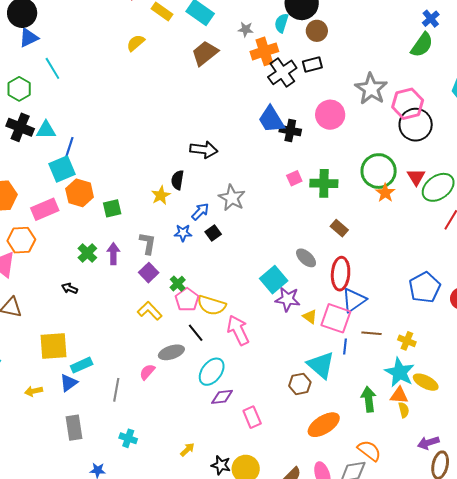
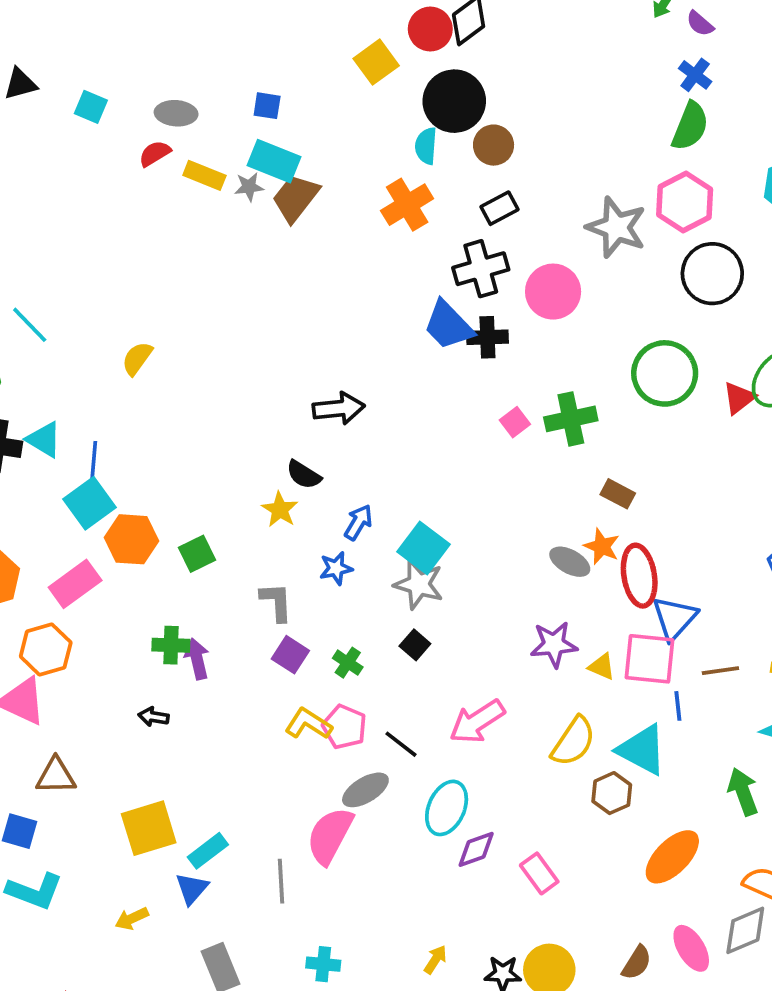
gray star: (246, 29) -> (249, 187), moved
yellow semicircle: (136, 43) -> (137, 358), moved
brown trapezoid: (205, 53) -> (295, 198), moved
black cross: (282, 72) -> (481, 269), moved, turned 32
pink hexagon: (408, 104) -> (685, 202), moved
cyan triangle: (46, 130) -> (44, 439), turned 45
red triangle: (416, 177) -> (739, 398), moved, turned 36
black semicircle: (177, 180) -> (304, 475), turned -54
orange star: (385, 193) -> (602, 546), moved
gray star: (232, 198) -> (419, 584), moved
black square: (213, 233) -> (415, 645), moved
green cross: (87, 253) -> (171, 645), turned -30
purple arrow: (113, 254) -> (197, 659), moved
cyan square: (274, 280) -> (424, 548), moved
pink pentagon: (187, 300) -> (344, 727), moved
yellow semicircle: (212, 305) -> (573, 741), moved, turned -60
pink arrow: (238, 330) -> (477, 722), turned -84
pink semicircle: (147, 372) -> (330, 836), size x1.8

